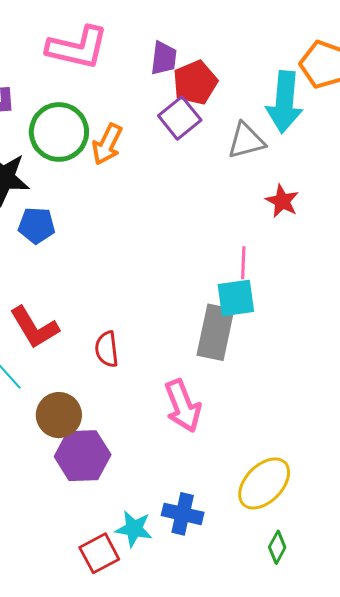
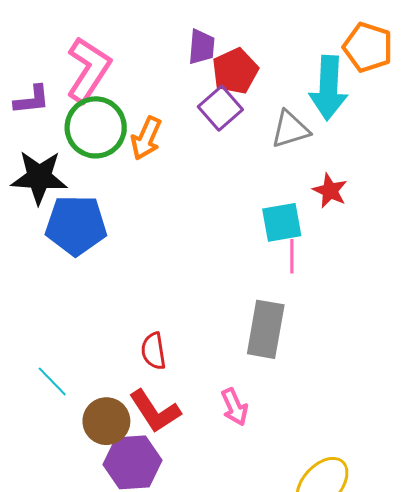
pink L-shape: (77, 48) -> (88, 70), moved, turned -68
blue pentagon: (37, 225) -> (76, 225), size x1.6
cyan square: (236, 298) -> (282, 222), moved
red L-shape: (34, 327) -> (155, 411), moved
pink arrow: (183, 406) -> (235, 407), size x0.7

